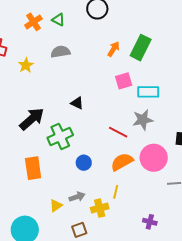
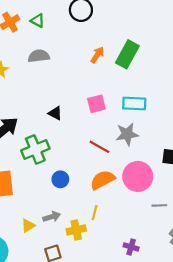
pink square: (124, 81) -> (96, 104), moved

